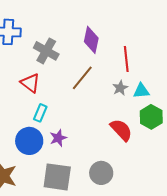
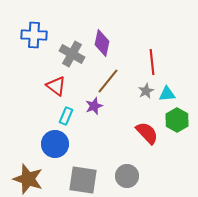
purple diamond: (91, 40) -> (102, 43), moved
purple star: (58, 138) -> (94, 106), moved

